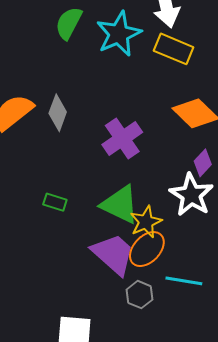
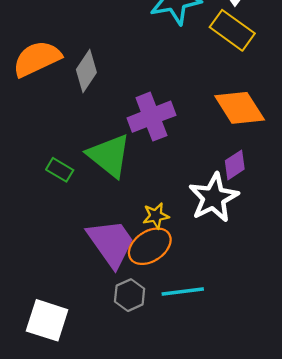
green triangle: (120, 205) -> (109, 156), moved
yellow star: (146, 222) -> (156, 216), size x0.7
cyan line: (184, 281) -> (183, 292), turned -30

